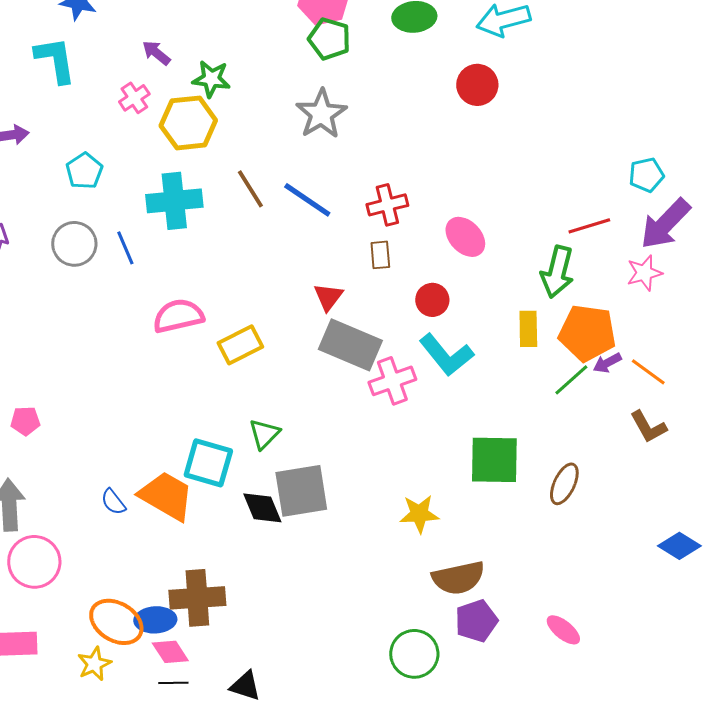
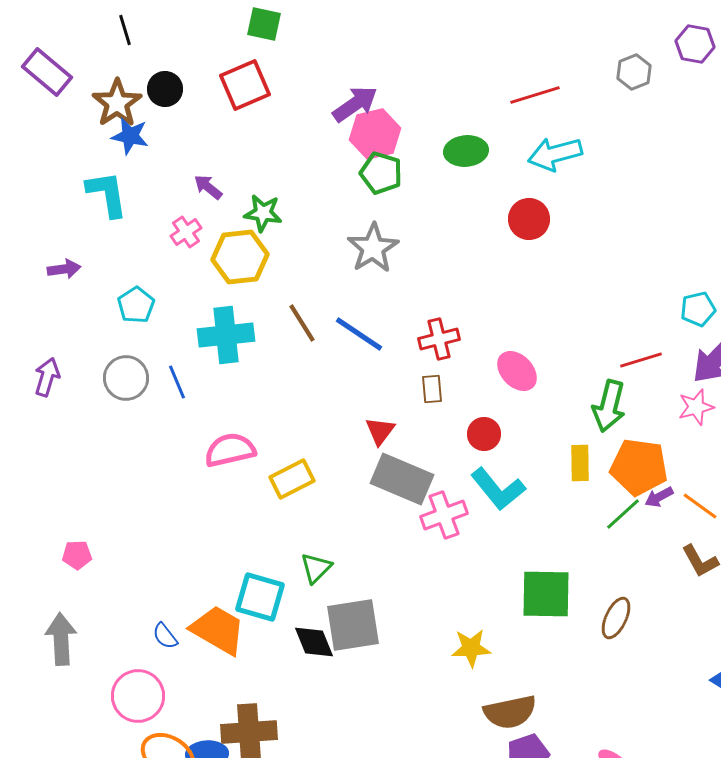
pink circle: (34, 562) -> (138, 696), moved

